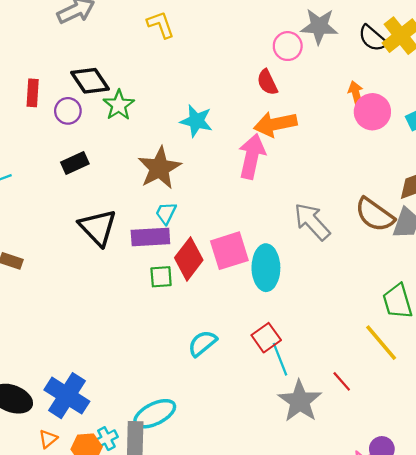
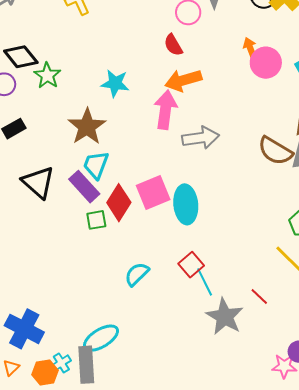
cyan trapezoid: (166, 213) -> (96, 165), size x1.4
gray arrow: (312, 222) -> (201, 138), moved, turned 129
purple rectangle: (150, 237) -> (84, 187), turned 56

